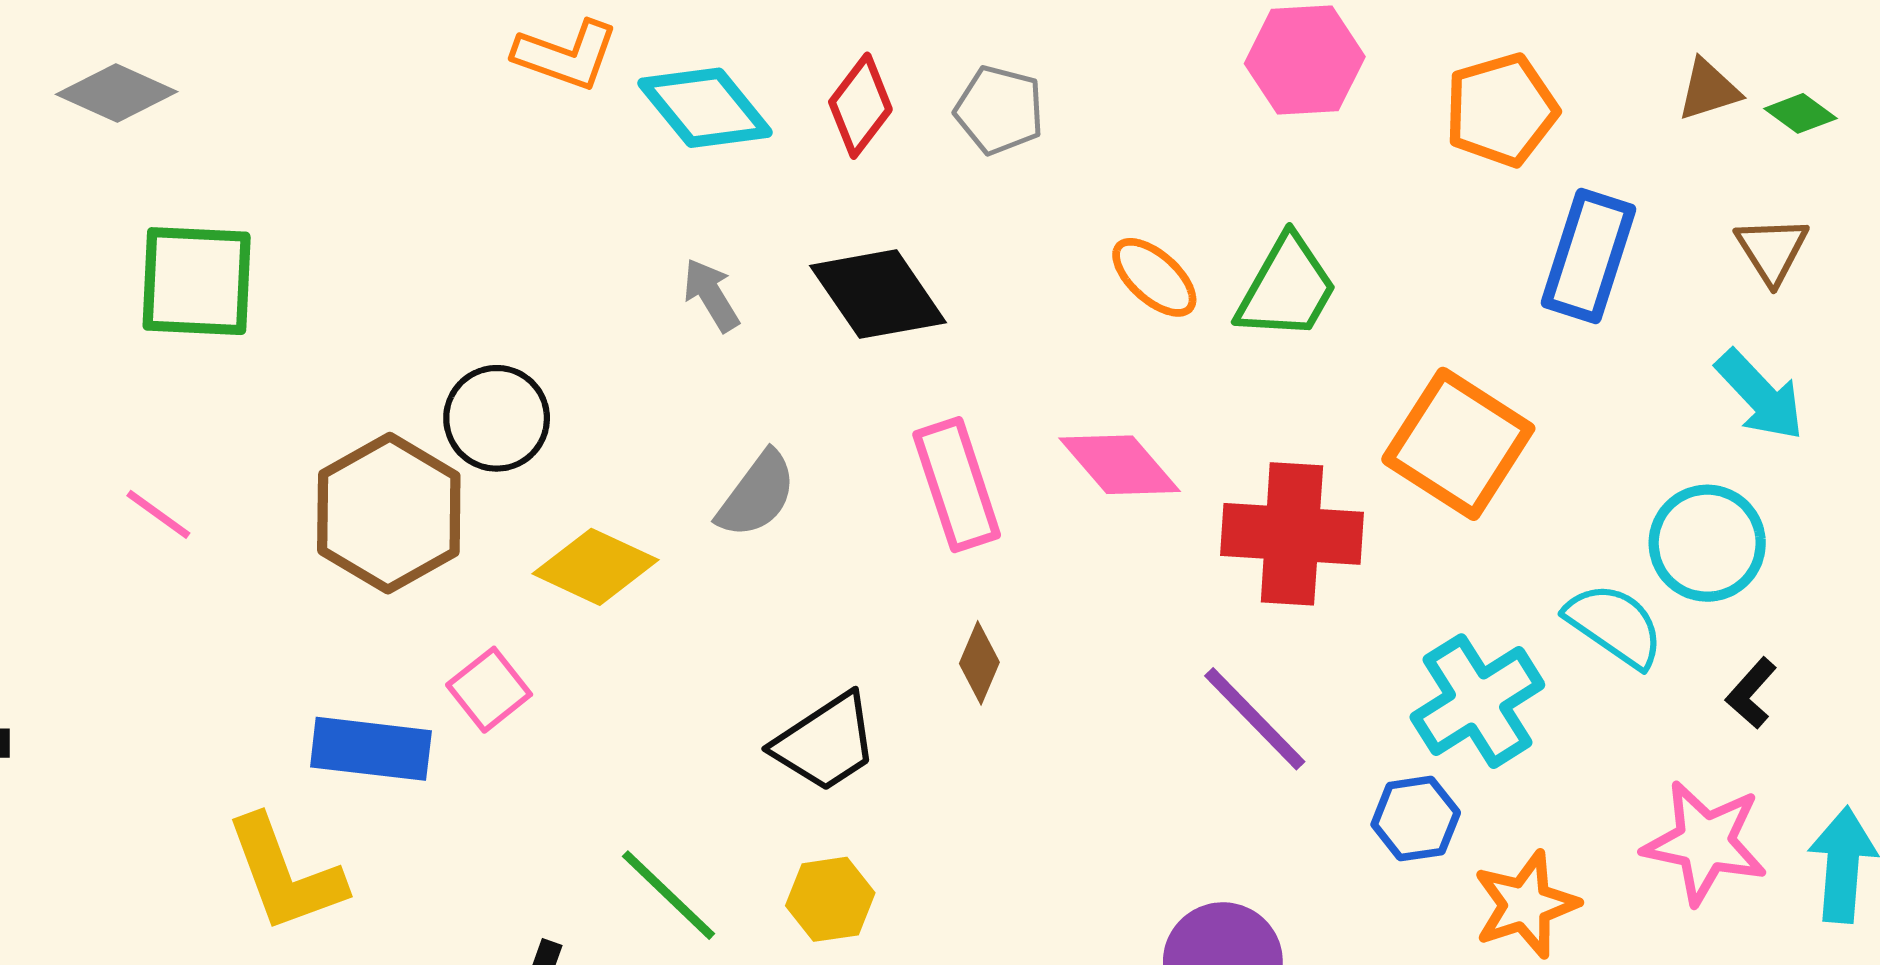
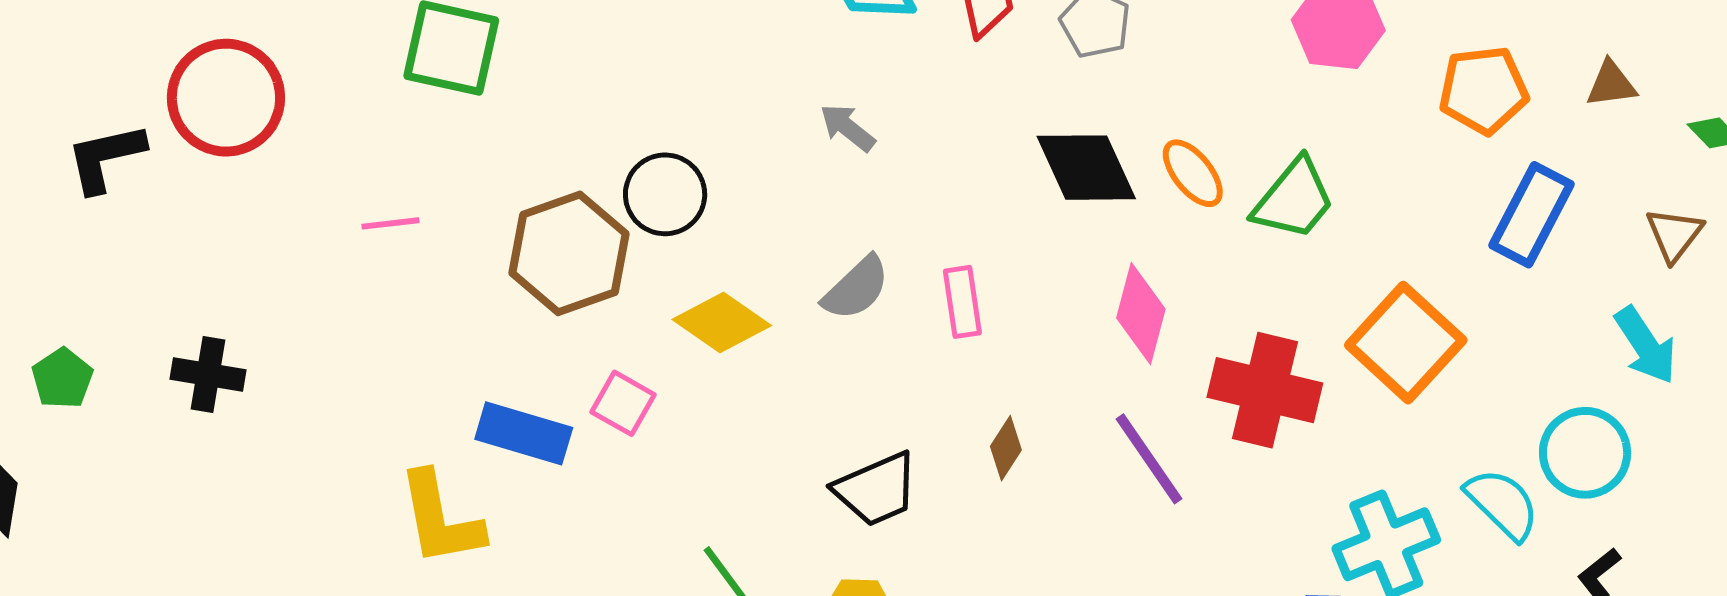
brown triangle: (1709, 90) -> (1611, 84), moved
black diamond: (878, 294) -> (1086, 168), moved
gray arrow: (711, 295) -> (848, 128), turned -30
pink diamond: (1120, 465) -> (1141, 314), turned 46
pink rectangle: (957, 485) -> (962, 302), moved, size x0.7
pink line: (158, 514) -> (390, 223), turned -52
pink square: (489, 690) -> (623, 403), turned -32
purple line: (1255, 719) -> (1149, 459), moved

